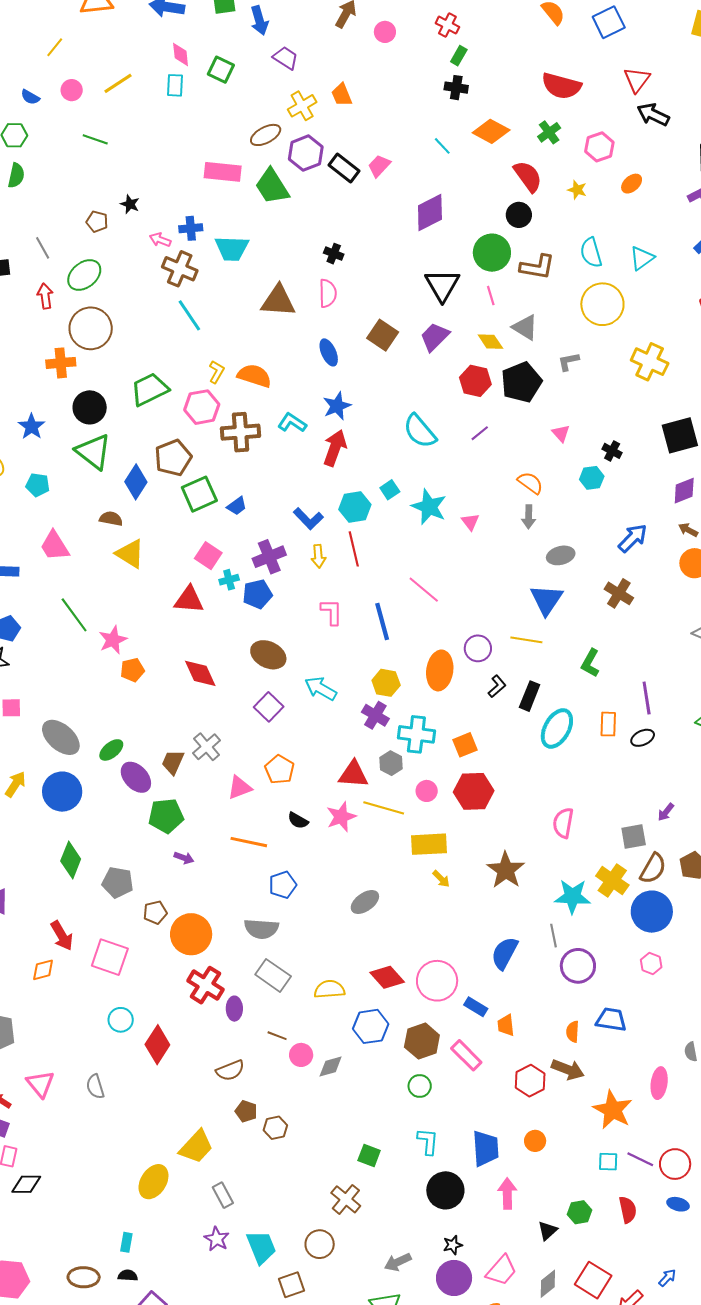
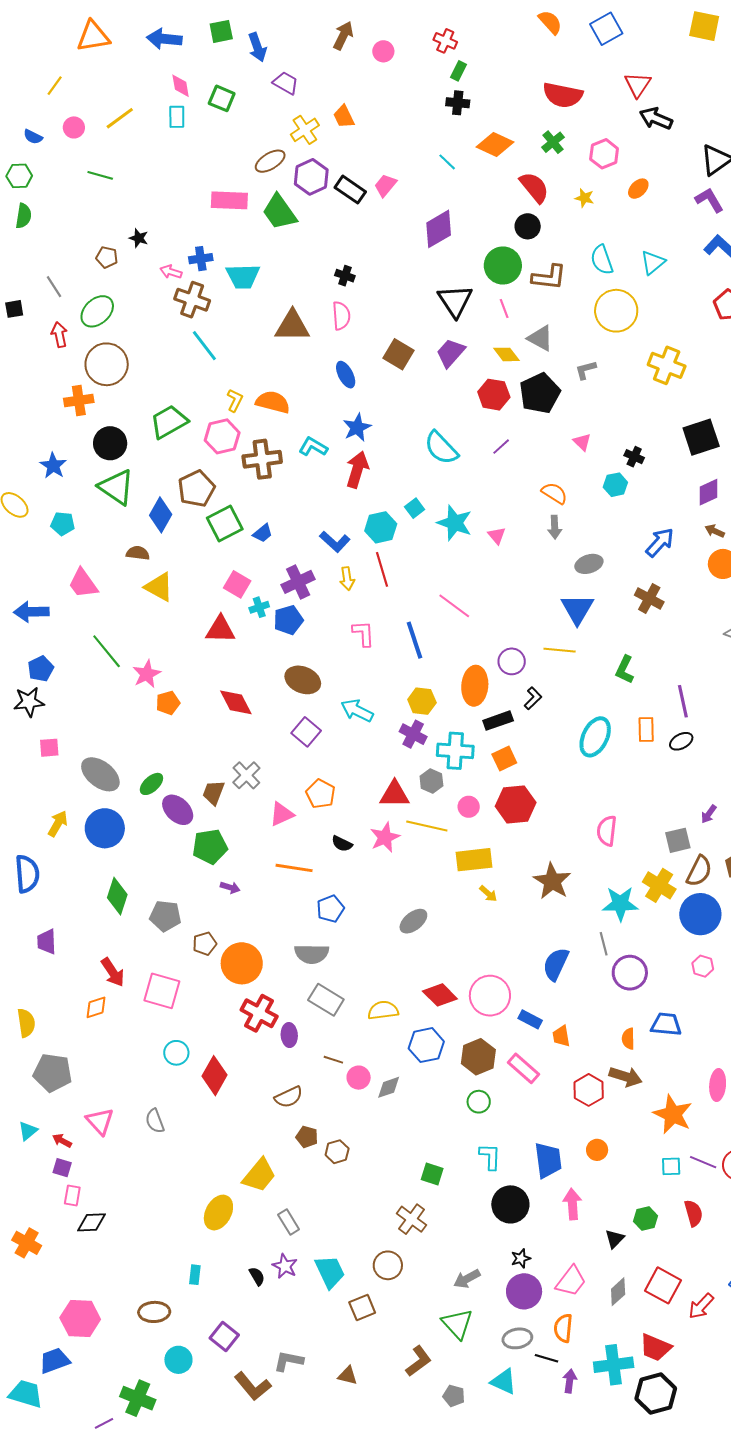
black rectangle: (530, 696) -> (498, 721), moved, turned 52
black semicircle: (128, 1275) -> (257, 1276), moved, turned 60

